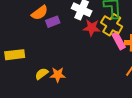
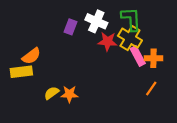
orange semicircle: (40, 13) -> (31, 56), moved
purple rectangle: (53, 22) -> (71, 27), moved, turned -48

